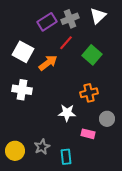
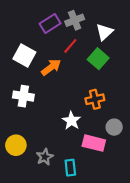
white triangle: (98, 16) -> (105, 32), moved
white star: (67, 113) -> (71, 121), turned 30
pink rectangle: (88, 134) -> (94, 143), size x1.5
yellow circle: (15, 151) -> (16, 145), moved

